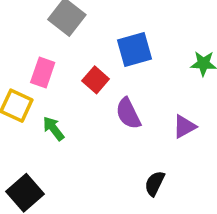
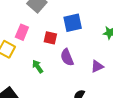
red square: (96, 80) -> (50, 38), turned -32
green arrow: (54, 128) -> (38, 67), moved

